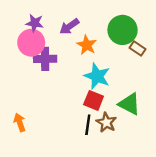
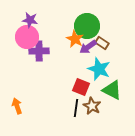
purple arrow: (69, 26) -> (88, 47), moved
green circle: (123, 30) -> (87, 26), moved
brown rectangle: (138, 48) -> (102, 43), moved
cyan star: (97, 76) -> (99, 69), moved

